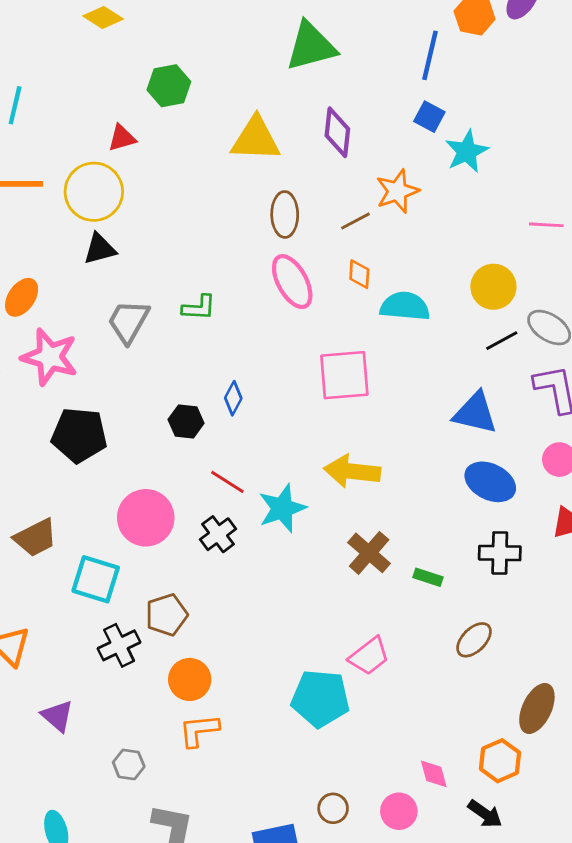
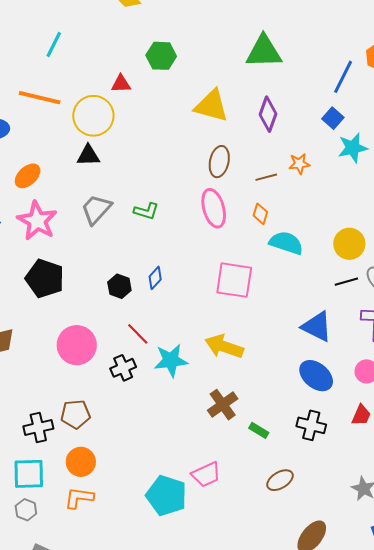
orange star: (397, 191) -> (299, 164), size x0.7
cyan square: (96, 579) -> (29, 474), moved, turned -32

